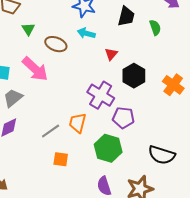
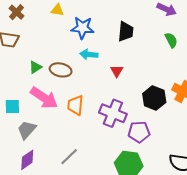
green semicircle: (155, 28) -> (171, 40), moved
green triangle: (28, 29) -> (35, 67), moved, turned 40
black hexagon: (134, 76) -> (154, 98), moved
orange trapezoid: (78, 123) -> (75, 105), moved

